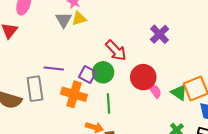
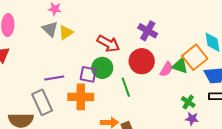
yellow triangle: (79, 19) -> (66, 32), moved
purple cross: (160, 34) -> (148, 31), moved
pink semicircle: (155, 91) -> (166, 69), moved, turned 84
green line: (109, 104) -> (126, 87), moved

